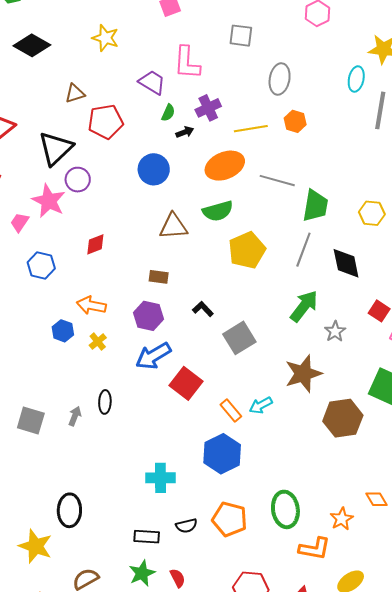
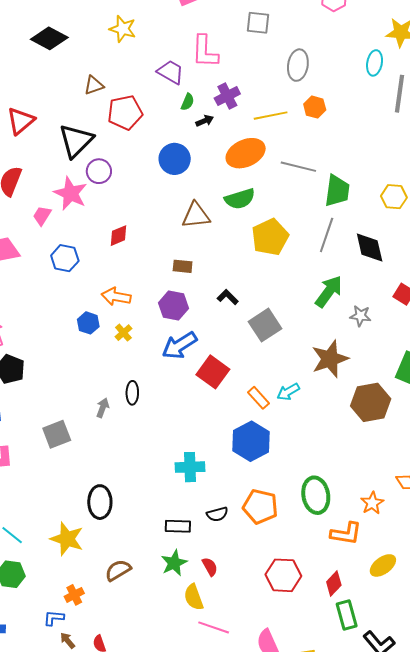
gray star: (335, 331) -> (360, 316), turned -30
gray square: (31, 420) -> (57, 434), moved, turned -36

